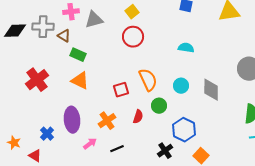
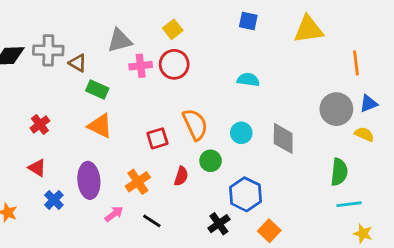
pink cross: (71, 12) -> (141, 66), moved
red cross: (37, 80) -> (40, 124), size x0.6
black line: (117, 149) -> (152, 221), turned 56
red triangle: (35, 156) -> (37, 168), moved

